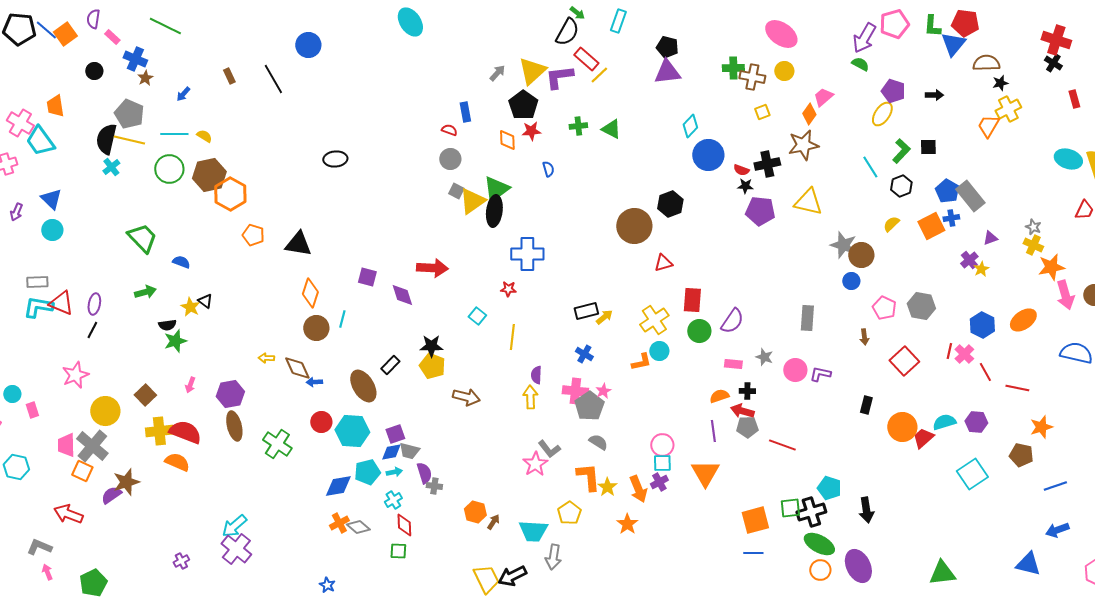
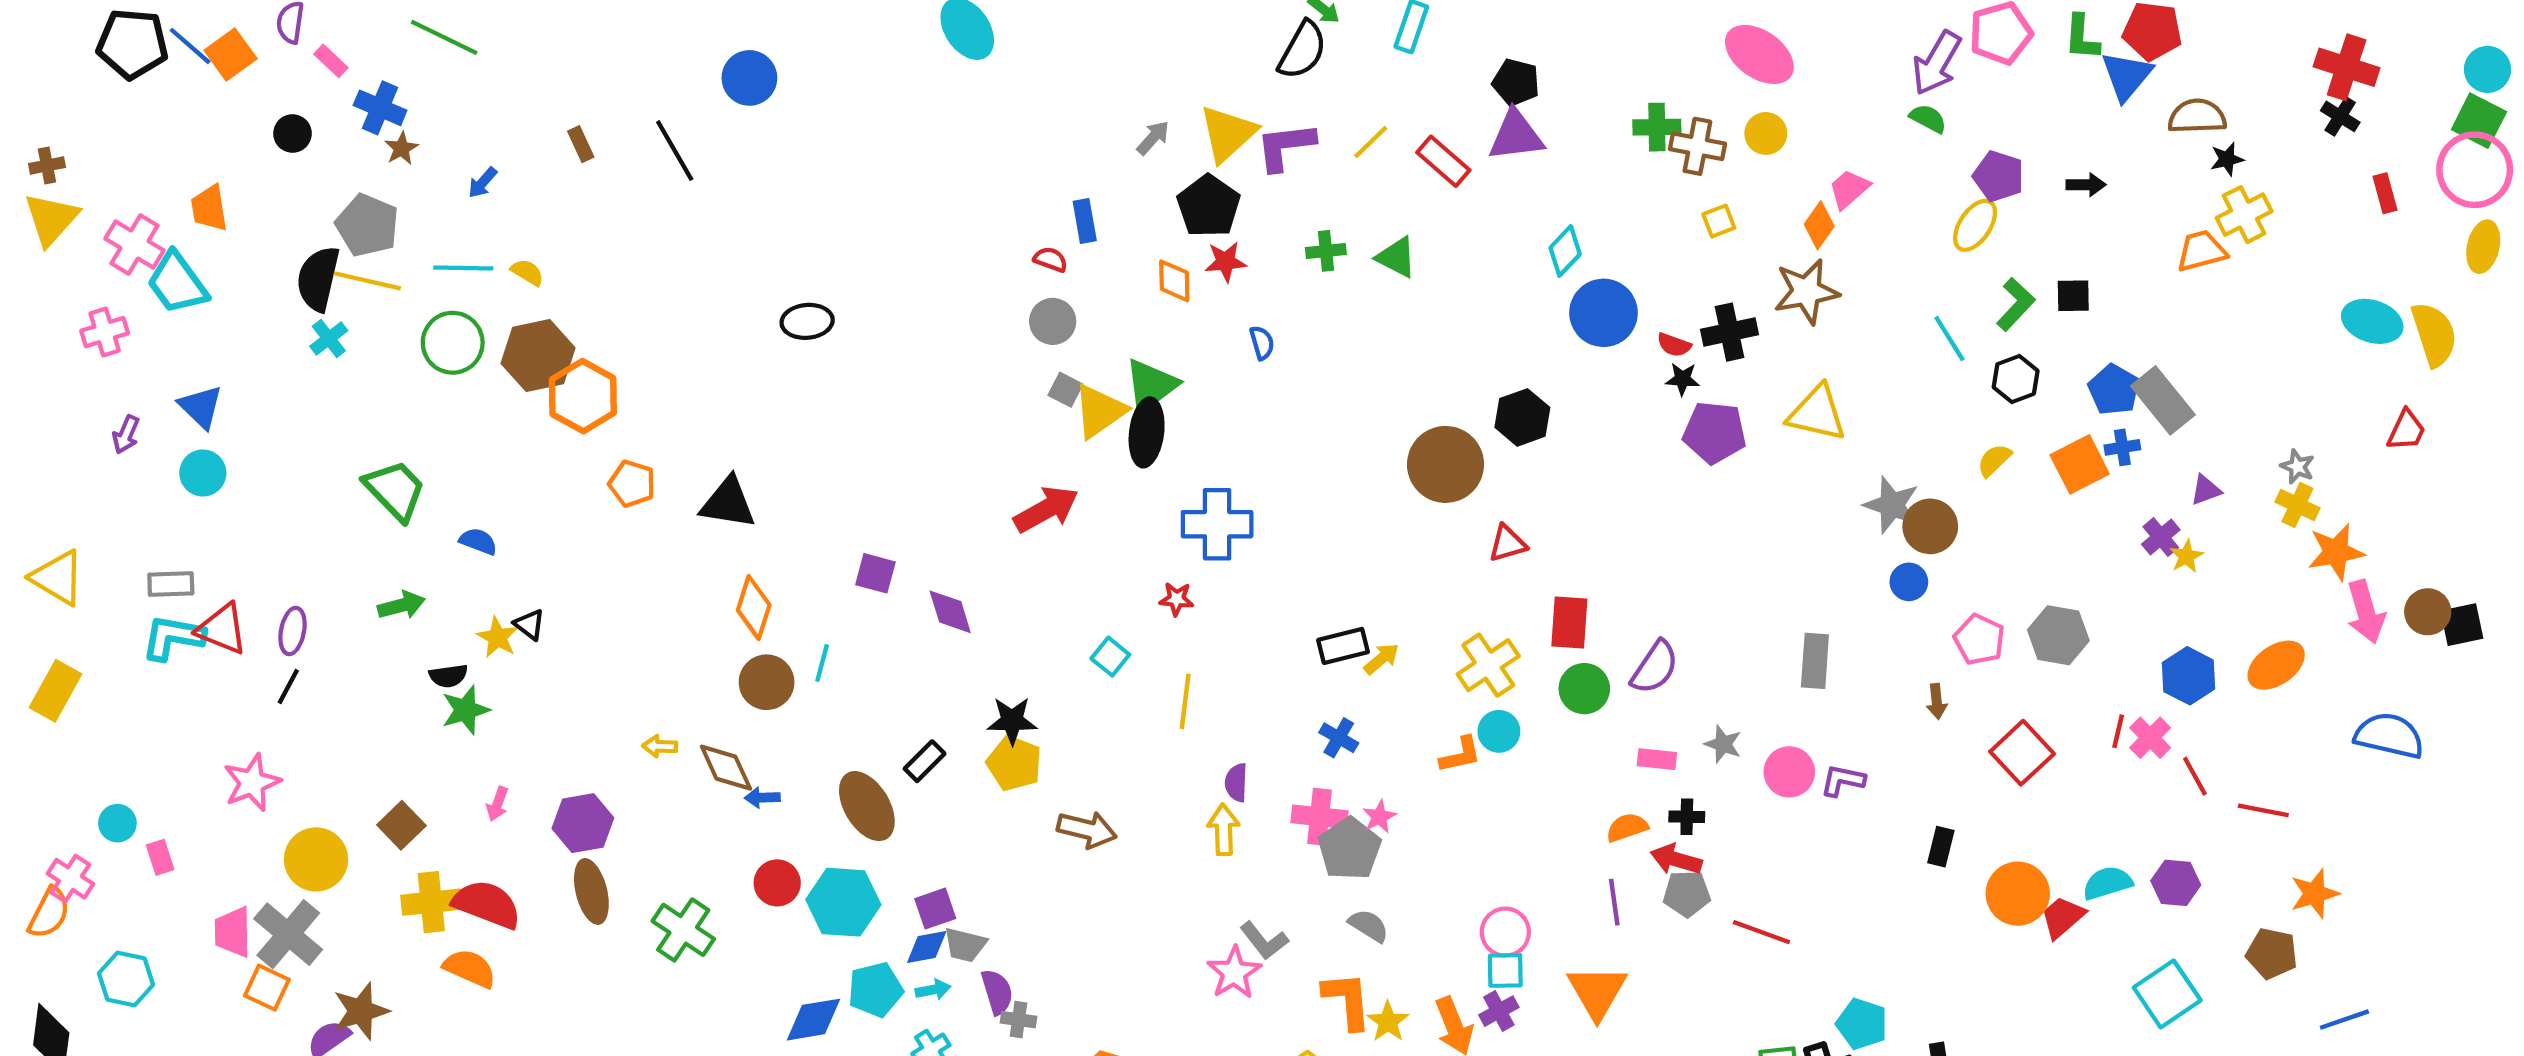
red rectangle: (586, 59) -> (1443, 161), moved
orange trapezoid: (988, 126) -> (2201, 251), turned 45
red arrow: (432, 268) -> (1046, 509), moved, turned -32

